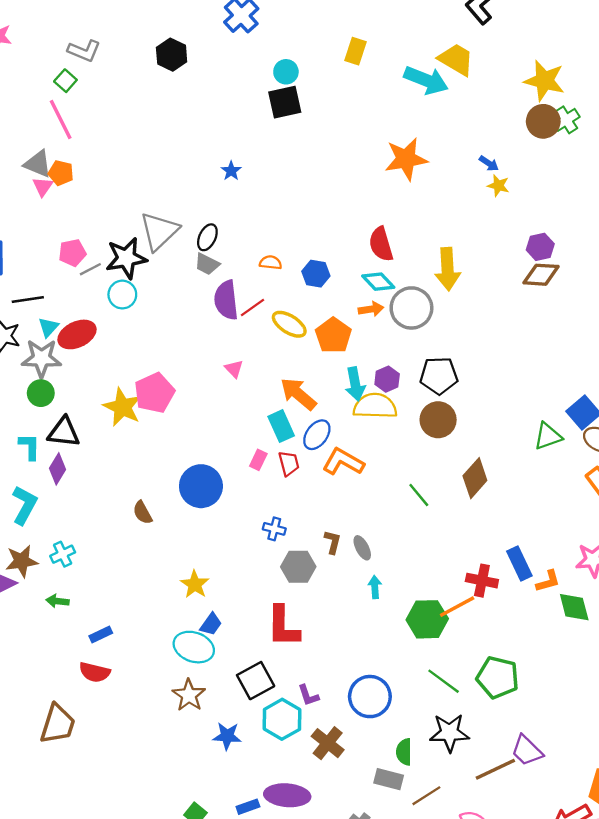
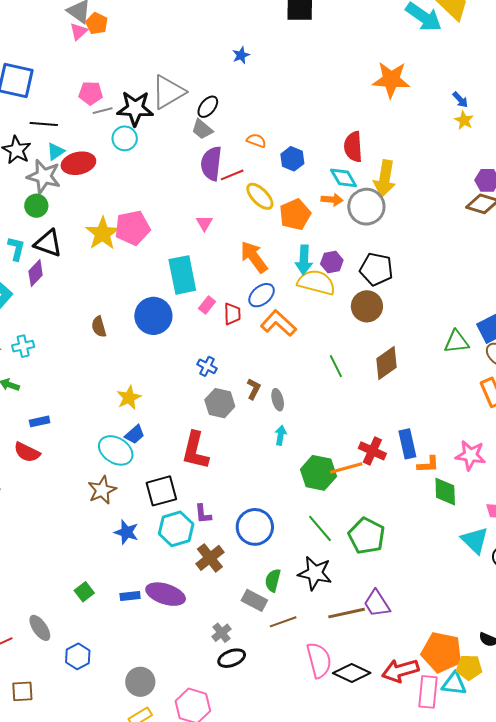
yellow arrow: (448, 269) -> (385, 179), moved
cyan rectangle: (281, 426) -> (182, 275), moved, size x1.4

